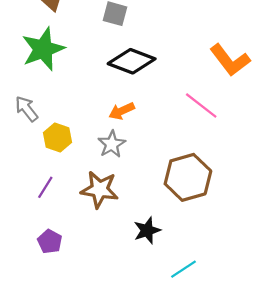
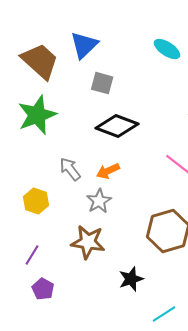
gray arrow: (27, 109) -> (70, 169), moved
yellow hexagon: (57, 138) -> (36, 201), moved
purple line: (45, 187) -> (32, 255), moved

